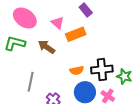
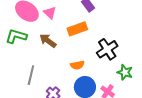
pink triangle: (58, 23) -> (50, 13), moved
black cross: (102, 70) -> (107, 49), moved, turned -30

